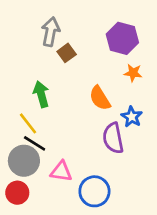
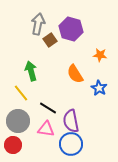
purple hexagon: (122, 38) -> (71, 29), moved
purple semicircle: (113, 138) -> (71, 121), moved
black line: (35, 143) -> (48, 108), moved

